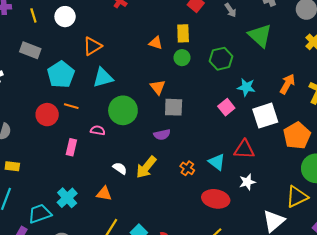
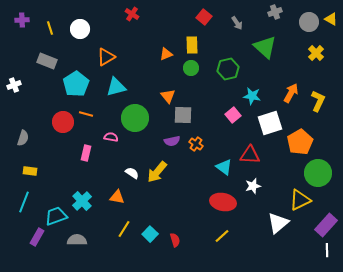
orange triangle: (156, 43) -> (166, 54), turned -40
orange cross: (187, 168) -> (196, 144), moved

